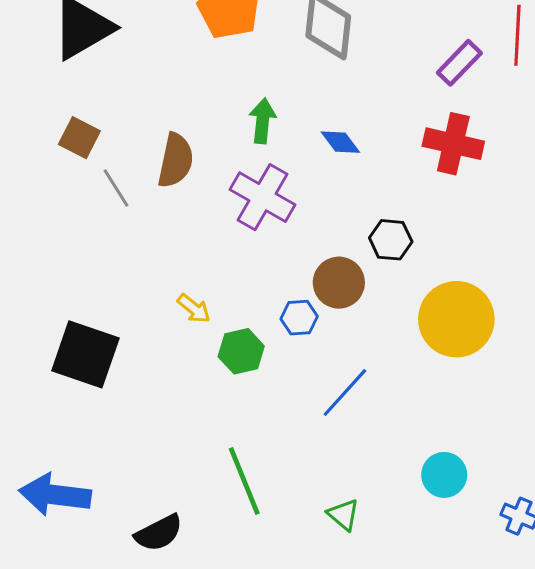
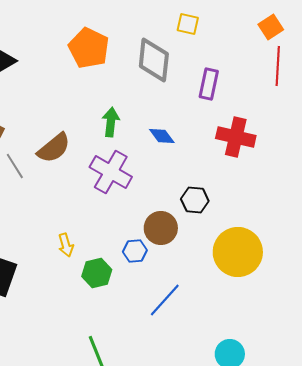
purple rectangle: (459, 63) -> (209, 84), moved, turned -32
brown semicircle: (176, 160) -> (54, 148), turned 39
yellow arrow: (194, 309) -> (66, 245), turned 35

